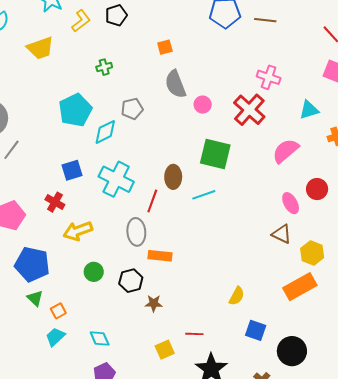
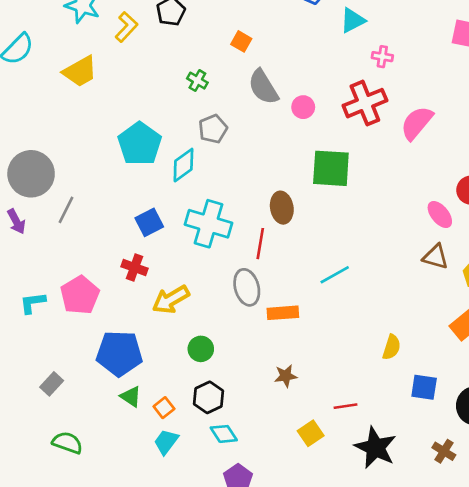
orange square: (165, 47) -> (241, 41), turned -35
green cross: (104, 67) -> (197, 81), moved, turned -35
pink cross: (269, 77) -> (382, 57), size x0.7
red cross: (249, 110) -> (365, 103), turned 36
cyan triangle: (309, 110) -> (353, 20), moved
pink semicircle: (286, 151) -> (417, 123), moved
cyan line: (204, 195) -> (335, 275), moved
black hexagon: (131, 281) -> (208, 397), moved

